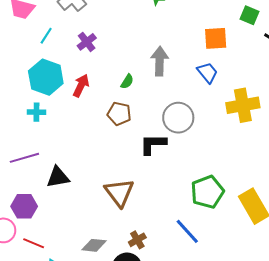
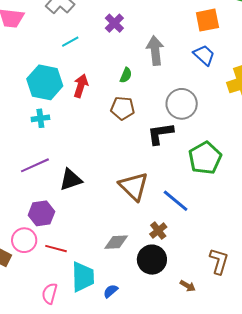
cyan line: (46, 36) -> (70, 42), moved, turned 36
purple cross: (87, 42) -> (114, 23), moved
green pentagon: (207, 192) -> (205, 158), moved
blue line: (187, 231) -> (176, 201), moved

